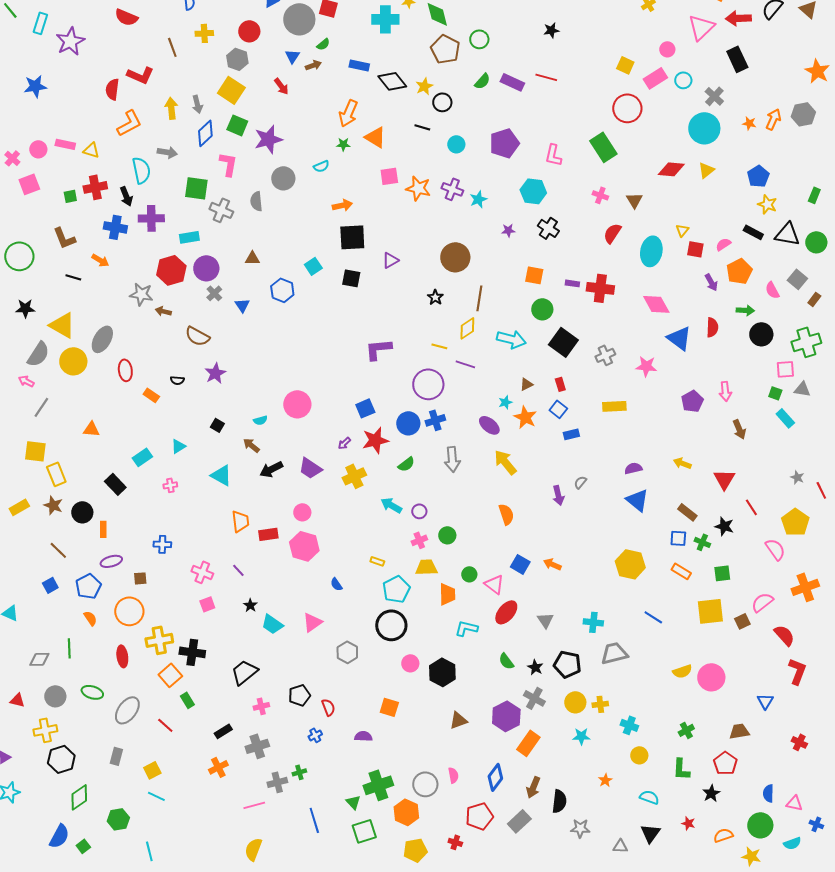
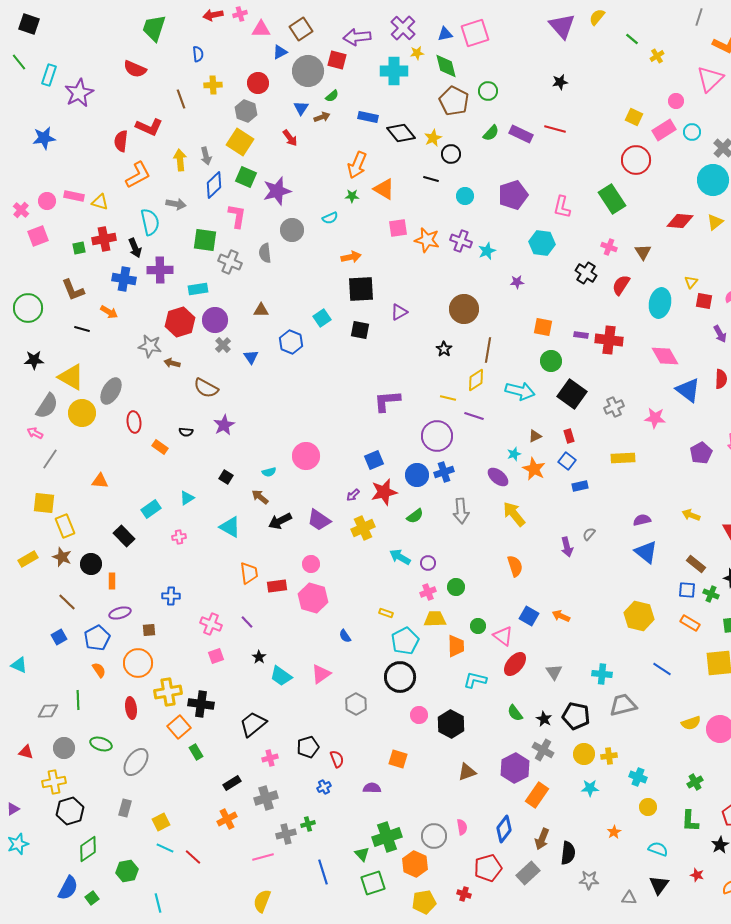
black cross: (548, 228) -> (586, 273), moved
red line: (165, 725) -> (193, 857), moved

